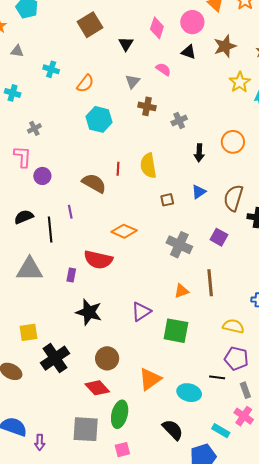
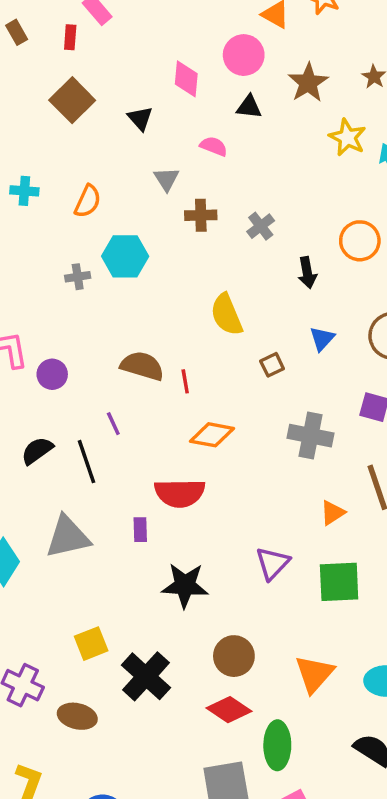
gray cross: (34, 128) -> (78, 277), moved, turned 32
red line: (118, 169) -> (185, 381), moved

